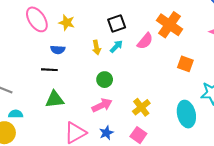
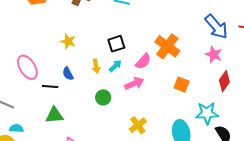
pink ellipse: (37, 19) -> (27, 67), moved
blue semicircle: (58, 50) -> (68, 74), moved, turned 56
pink arrow: (102, 105) -> (134, 83), moved

